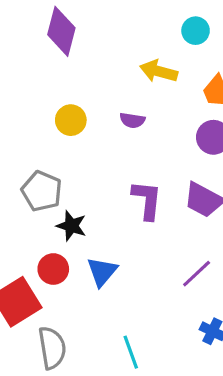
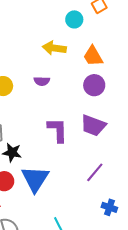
blue triangle: (102, 272) -> (35, 179), size x1.4

